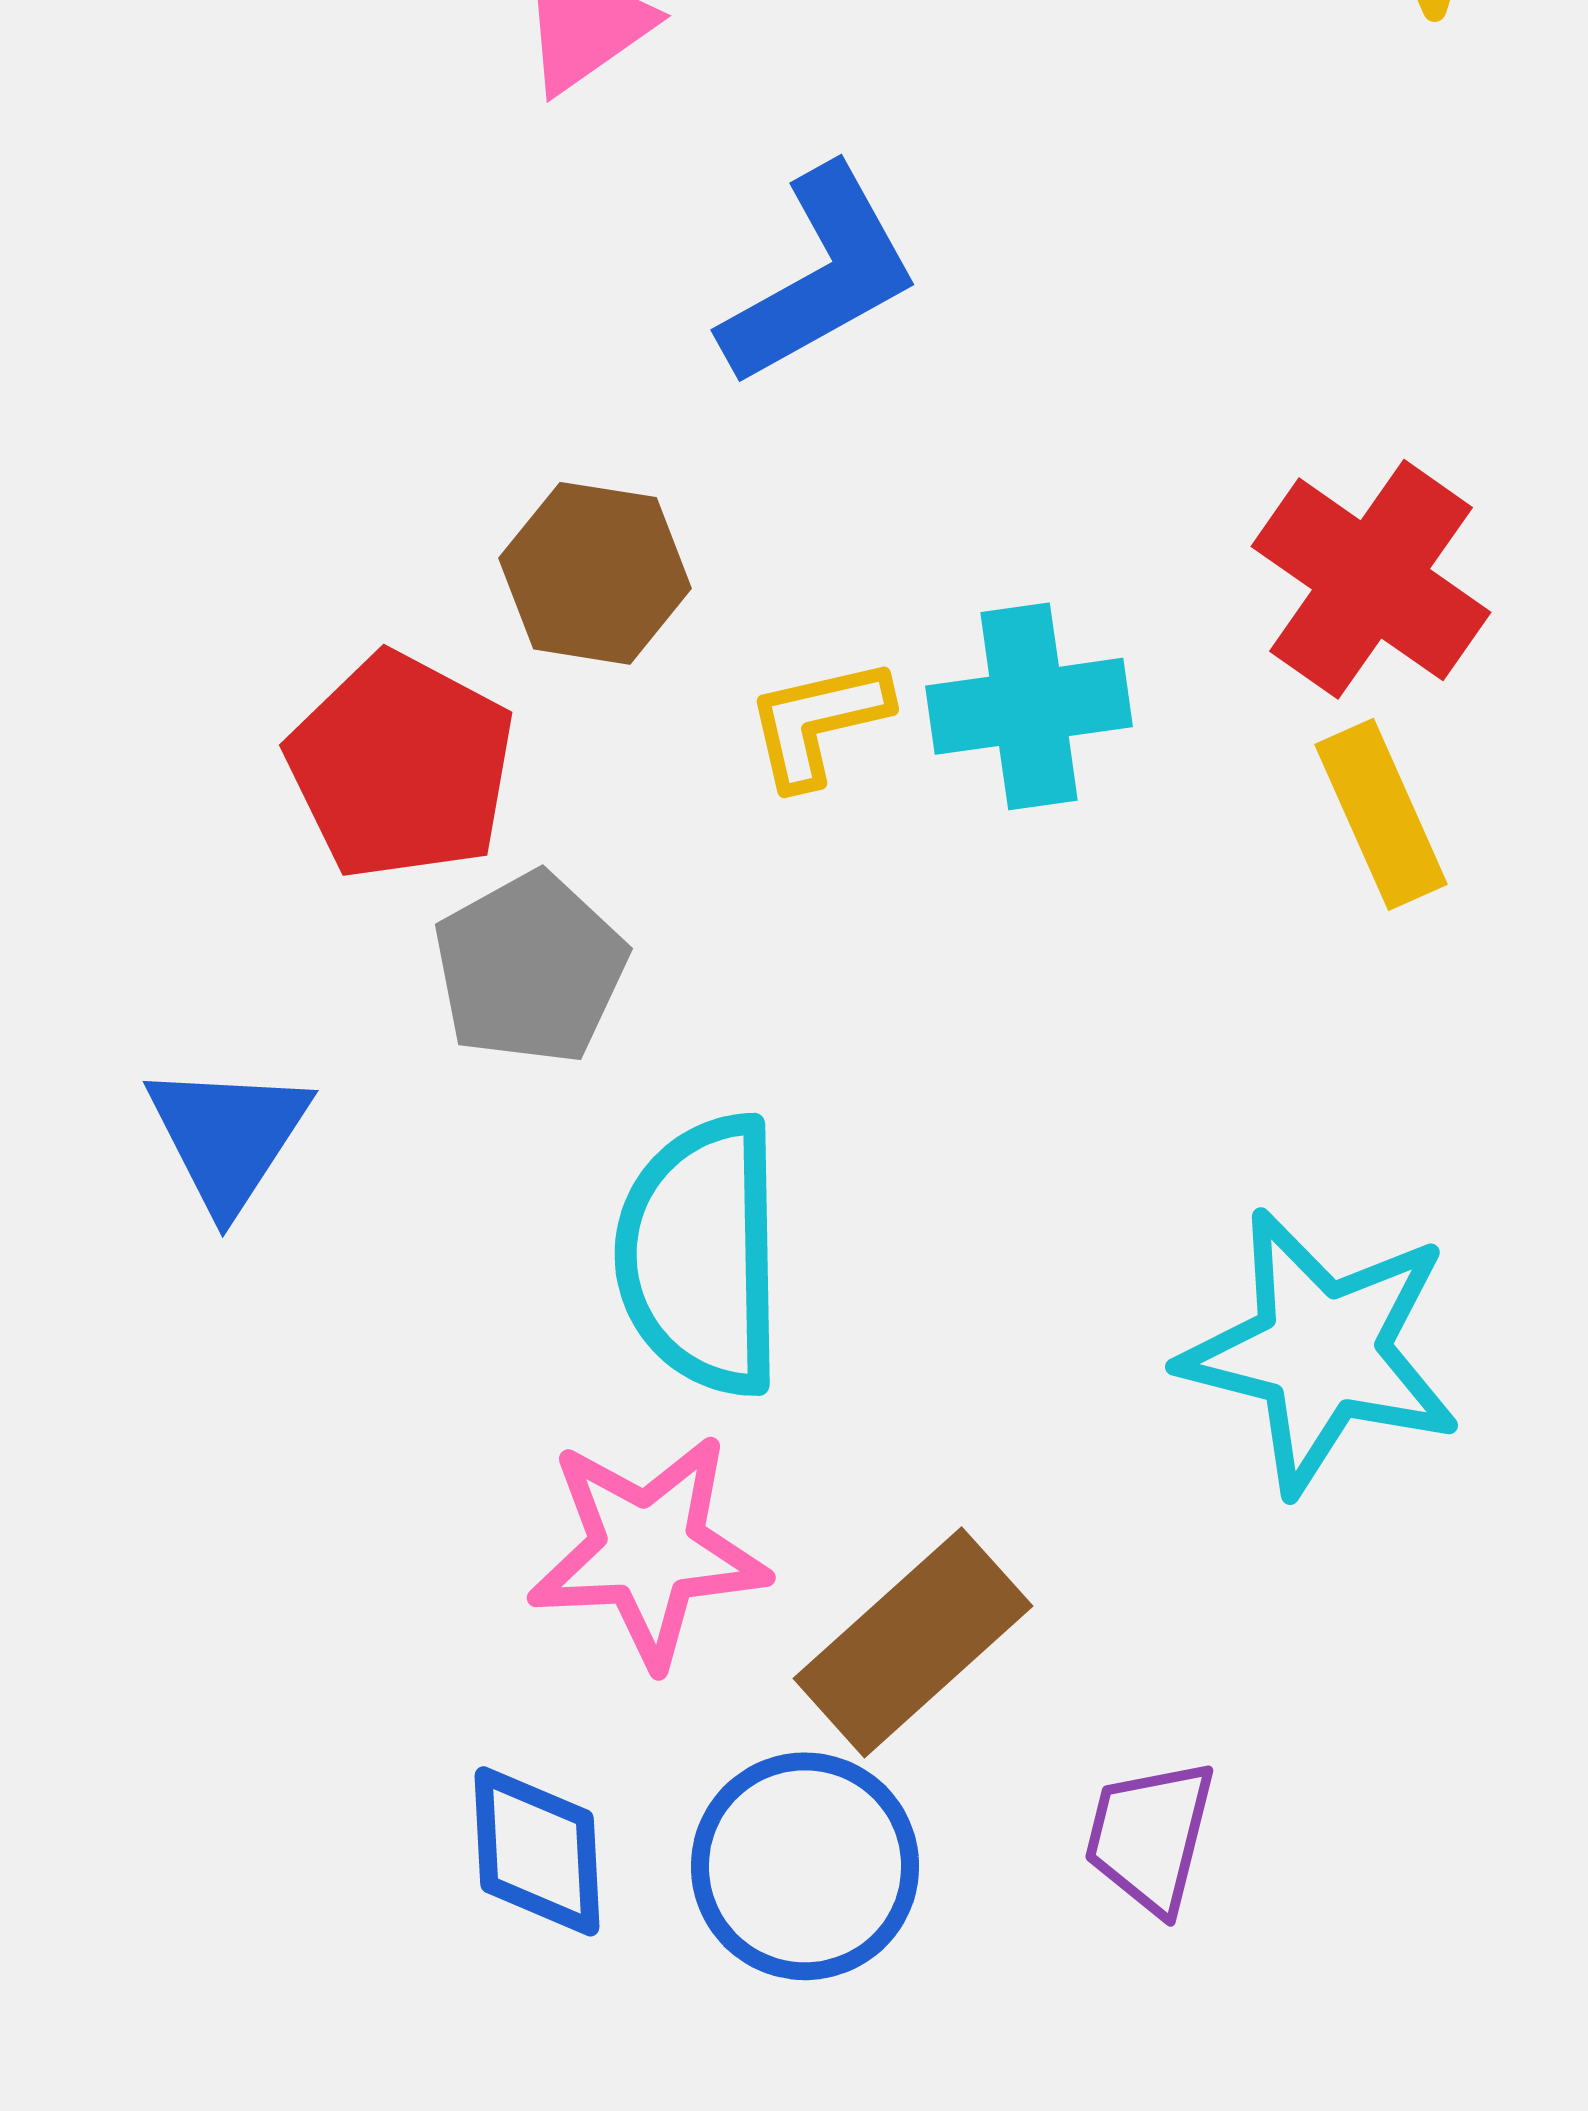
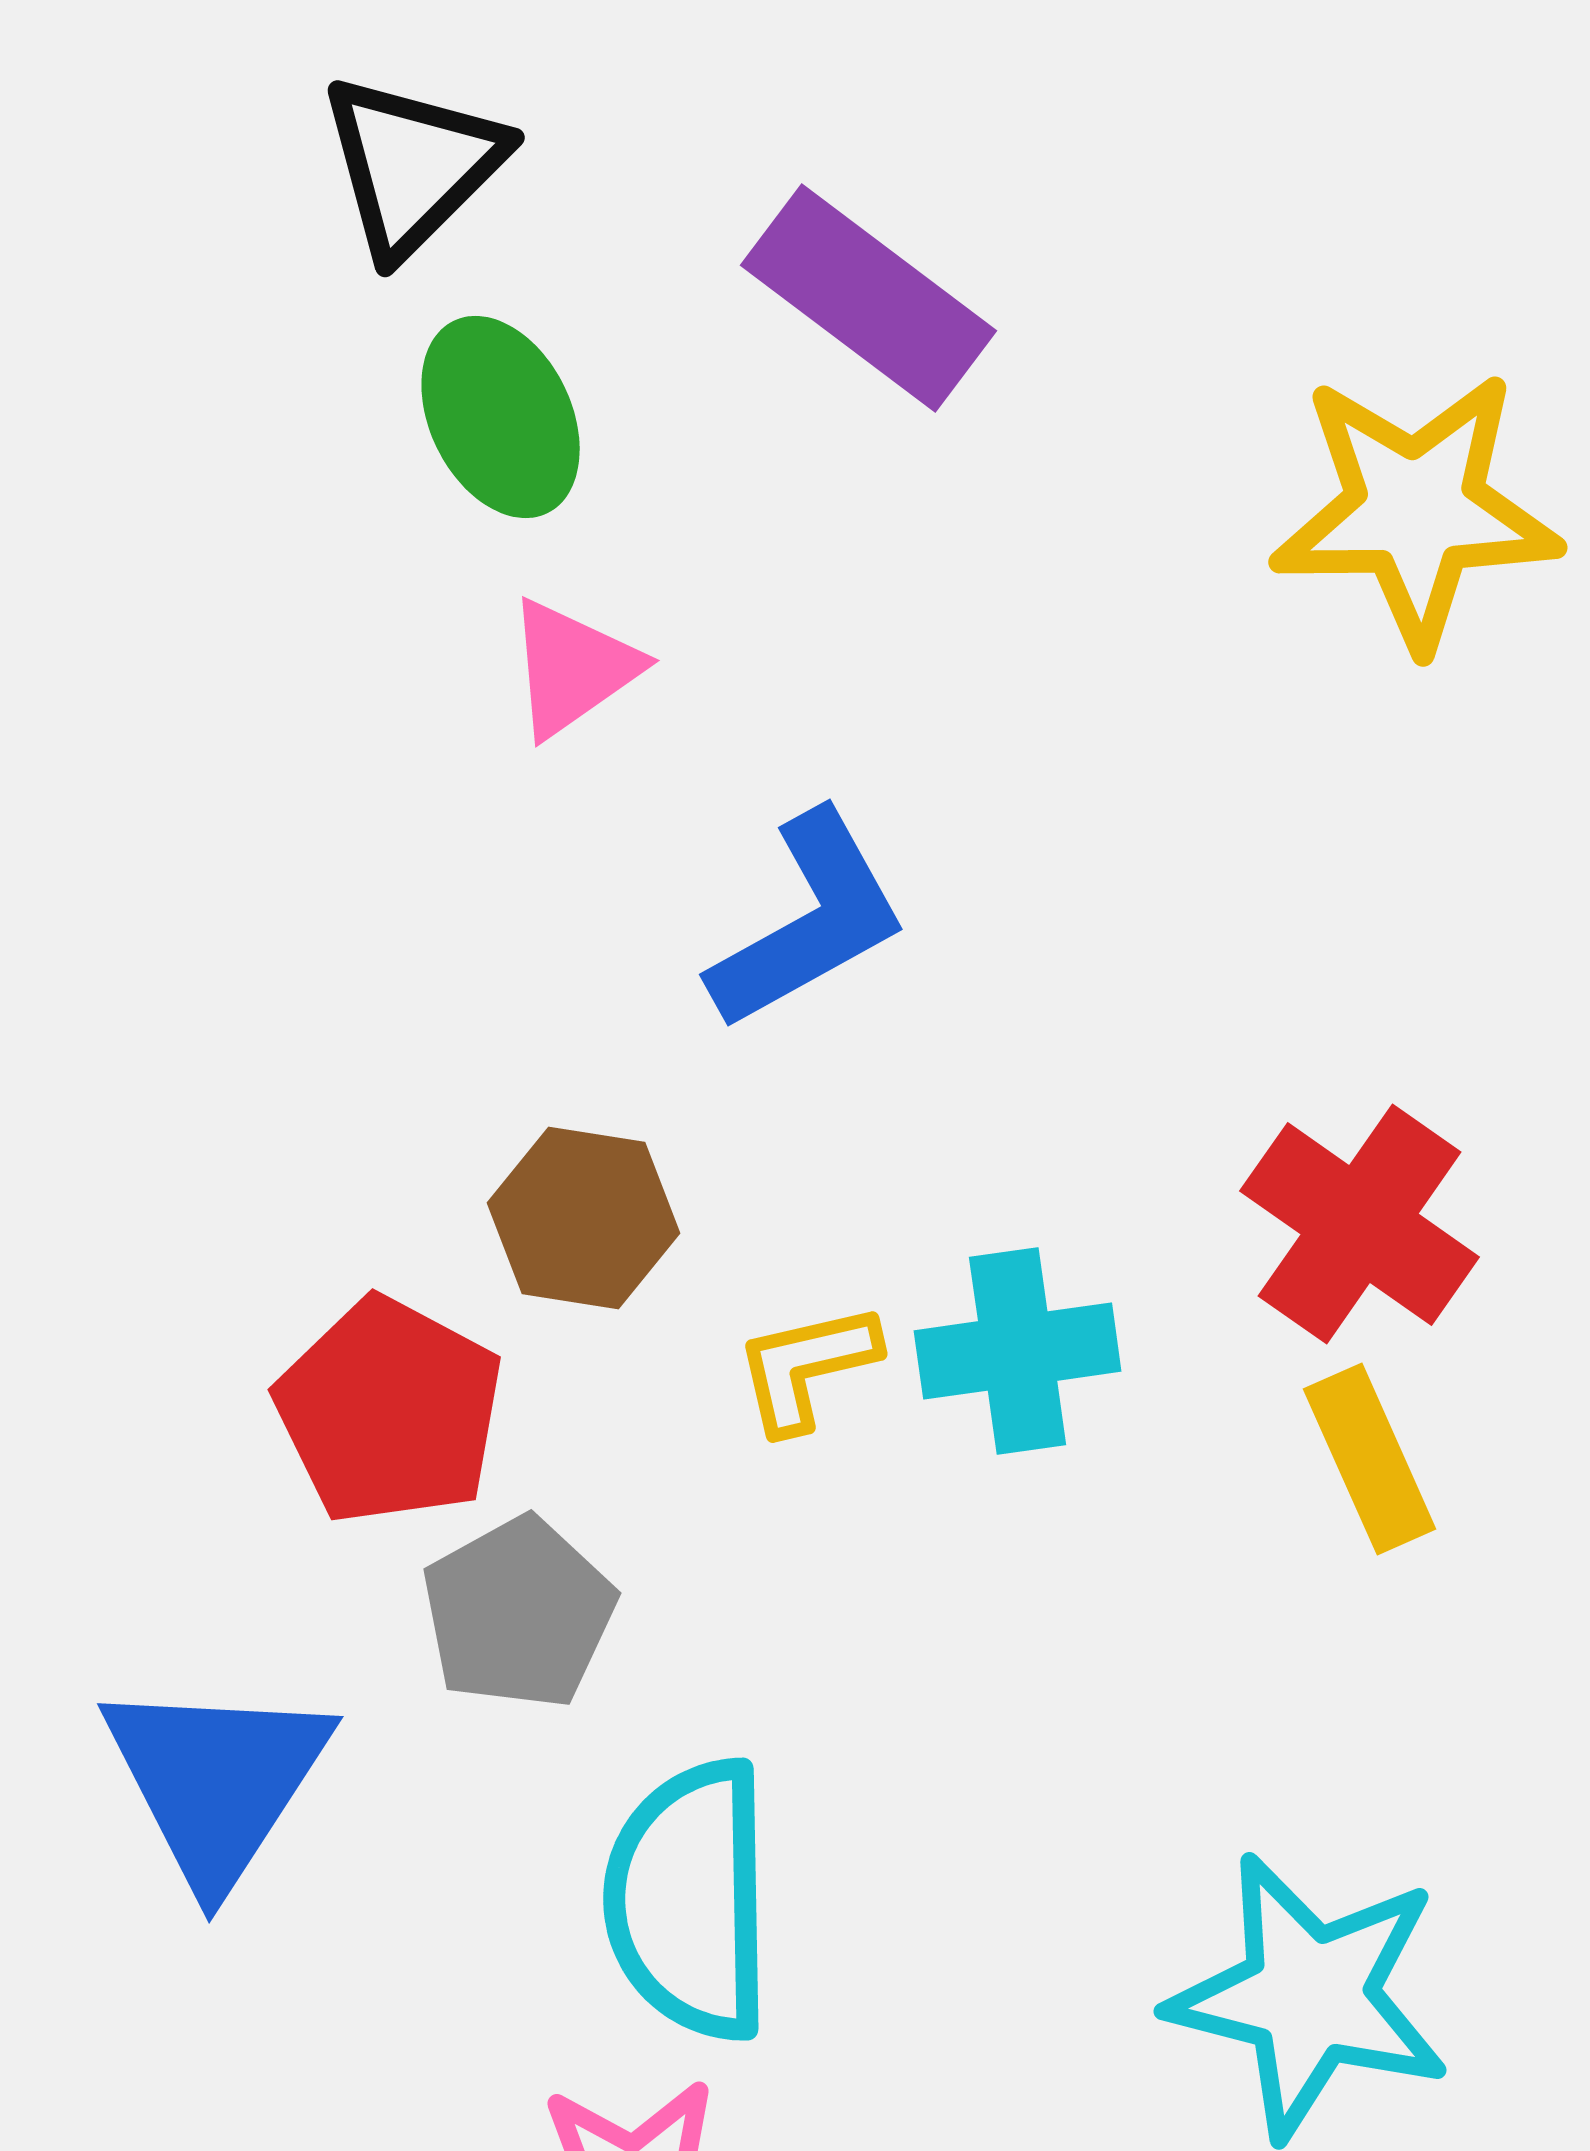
blue triangle: (228, 1136) -> (217, 1781), size x1.4

